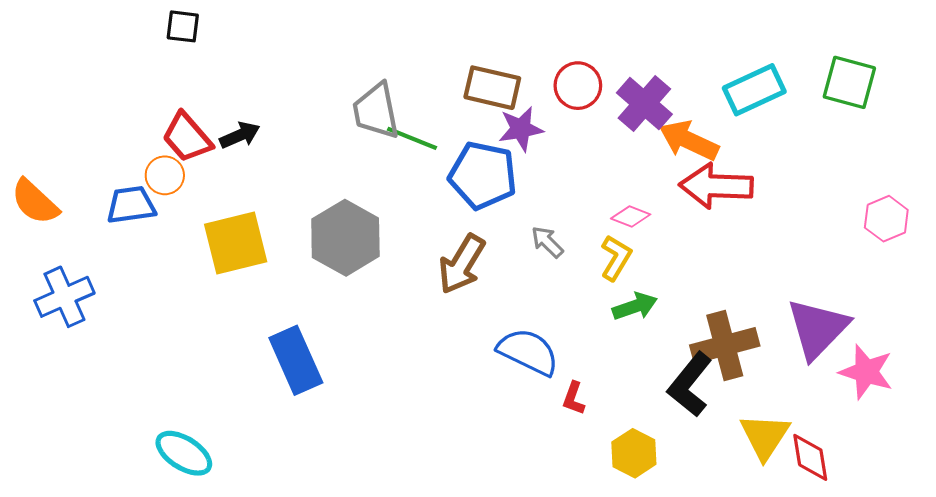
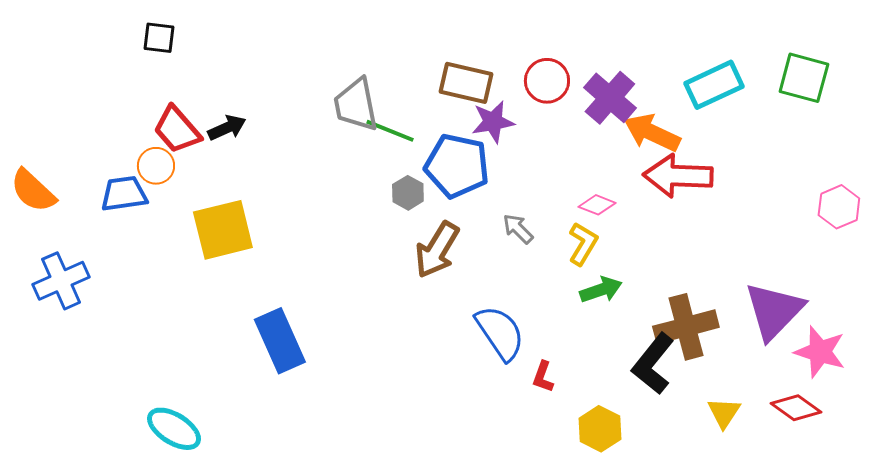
black square: (183, 26) -> (159, 38), moved
gray hexagon: (345, 238) -> (408, 193), moved, size x0.5
blue semicircle: (528, 352) -> (500, 333), turned 30
yellow triangle: (765, 436) -> (724, 413), size x0.7
red diamond: (810, 457) -> (796, 408), moved, turned -45

